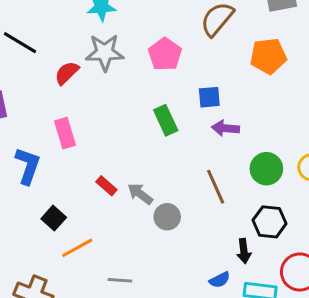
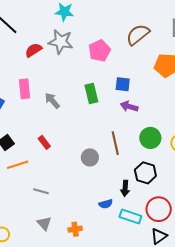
red rectangle: (106, 186) -> (44, 142), moved
gray arrow: (140, 194) -> (52, 101), moved
gray circle: (167, 217) -> (90, 157), moved

